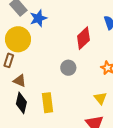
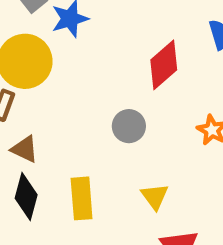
yellow triangle: (100, 98) -> (155, 196), moved

